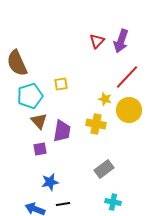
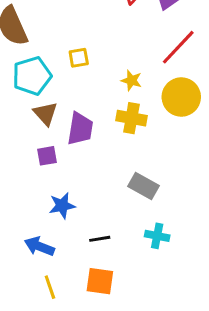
yellow star: (105, 99) -> (131, 80), moved
gray rectangle: (104, 169) -> (144, 186), turned 66
black line: (63, 204) -> (100, 239), moved

